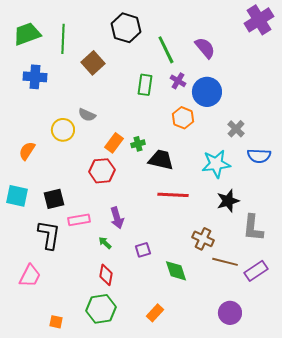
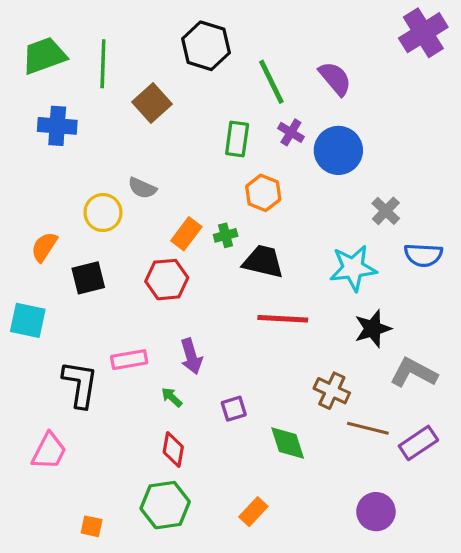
orange hexagon: (183, 118) -> (263, 193), moved
black square: (54, 199) -> (88, 278), moved
gray L-shape: (253, 228) -> (414, 373), turned 112

